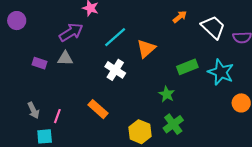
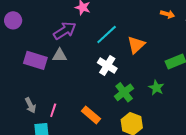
orange arrow: (180, 17) -> (167, 14), turned 56
purple rectangle: (40, 63) -> (35, 60), size x1.6
orange rectangle: (98, 109) -> (91, 115), moved
green cross: (173, 124) -> (124, 92), moved

